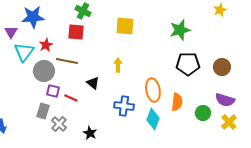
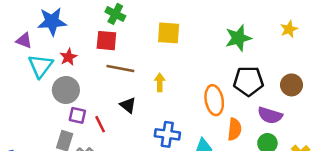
yellow star: (220, 10) -> (289, 29), moved
purple triangle: (11, 32) -> (24, 41), turned -40
brown line: (67, 61) -> (120, 68), moved
orange ellipse: (153, 90) -> (214, 100), moved
red line: (71, 98) -> (100, 124), turned 40
purple semicircle: (225, 100) -> (270, 115), moved

